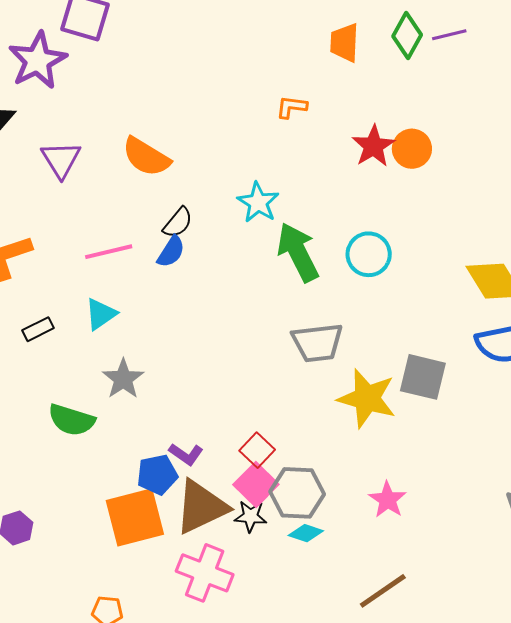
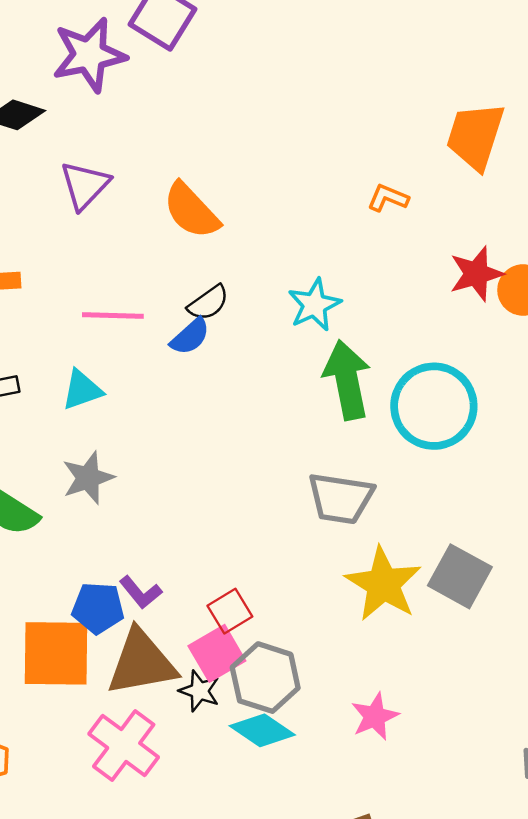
orange trapezoid: (345, 43) -> (475, 136), size x1.4
cyan circle: (369, 254) -> (434, 406), size x1.5
cyan diamond: (306, 533) -> (262, 730), size x1.4

